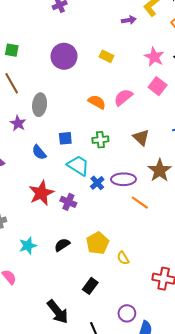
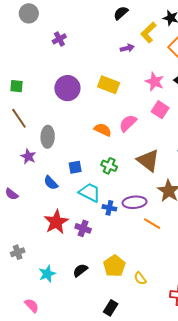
yellow rectangle: (107, 56) -> (109, 85), size x1.5
brown triangle: (141, 137) -> (148, 161), size x1.4
green cross: (100, 140) -> (109, 166), turned 35
blue cross: (97, 183) -> (109, 208), turned -32

